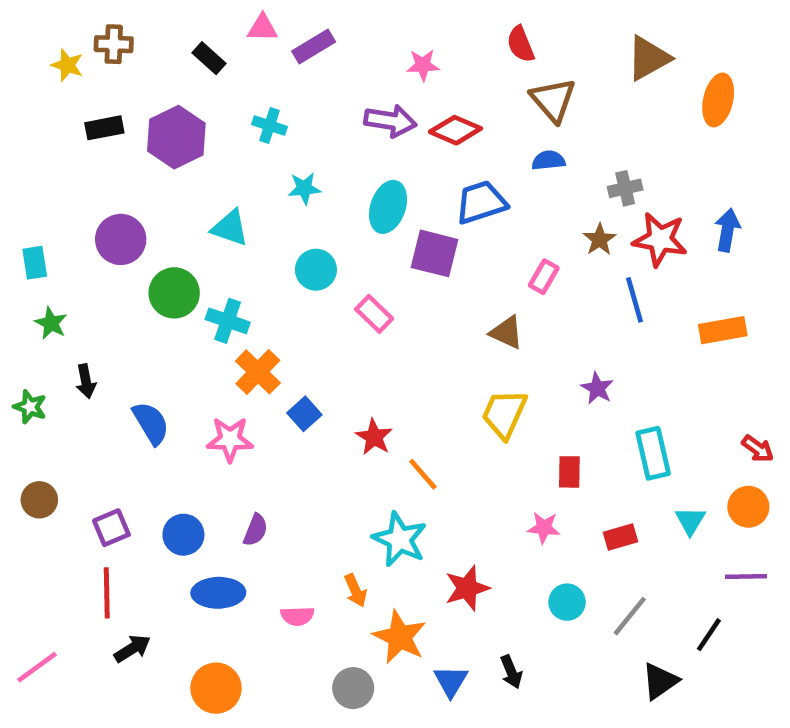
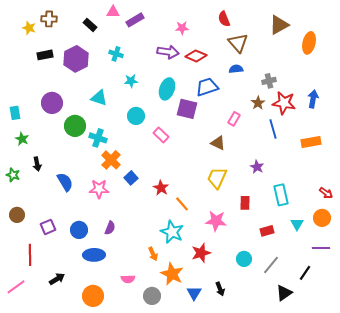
pink star: (544, 528) -> (216, 221), moved, size x1.5
red line: (107, 593) -> (30, 255), moved
pink semicircle: (297, 616) -> (128, 279), moved

